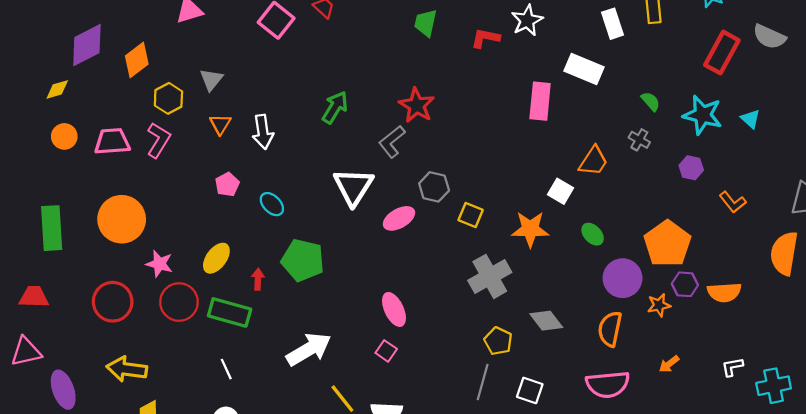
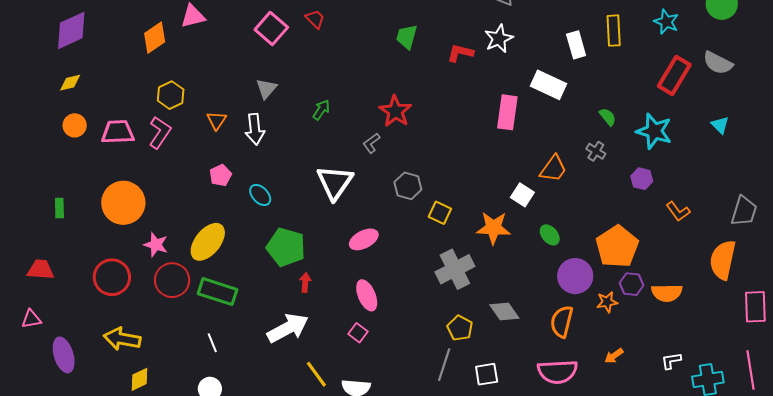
purple diamond: (87, 45) -> (71, 30), moved
orange diamond: (137, 60) -> (155, 38), moved
gray triangle: (211, 80) -> (266, 89), moved
green arrow: (335, 107) -> (321, 110), size x0.7
cyan triangle: (750, 119) -> (720, 125), moved
gray L-shape: (392, 142) -> (371, 143), size x0.7
pink ellipse: (399, 218) -> (364, 239), moved
green rectangle: (52, 228) -> (59, 208), size x0.5
yellow ellipse: (216, 258) -> (208, 242), size x1.4
red arrow: (258, 279) -> (305, 282), moved
pink triangle: (26, 352) -> (31, 319), size x0.7
white square: (530, 390) -> (487, 374), turned -30

